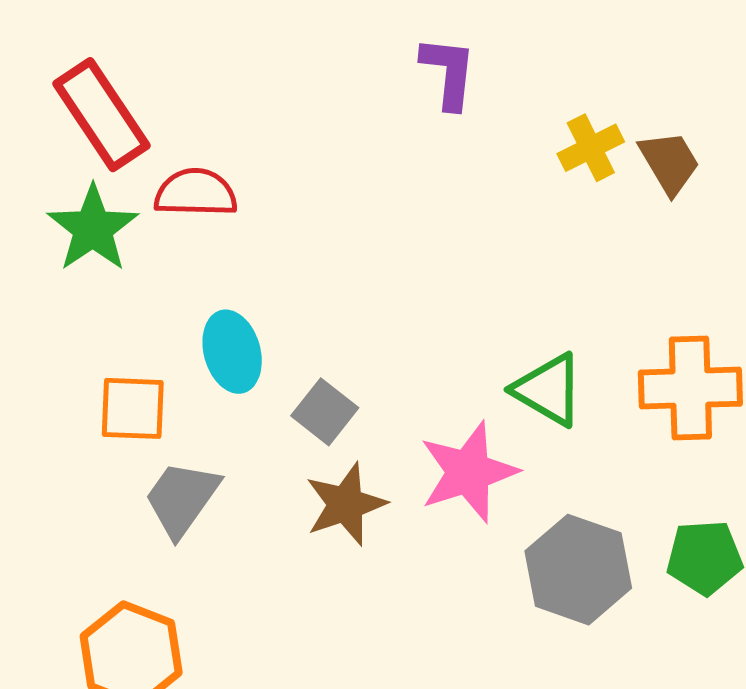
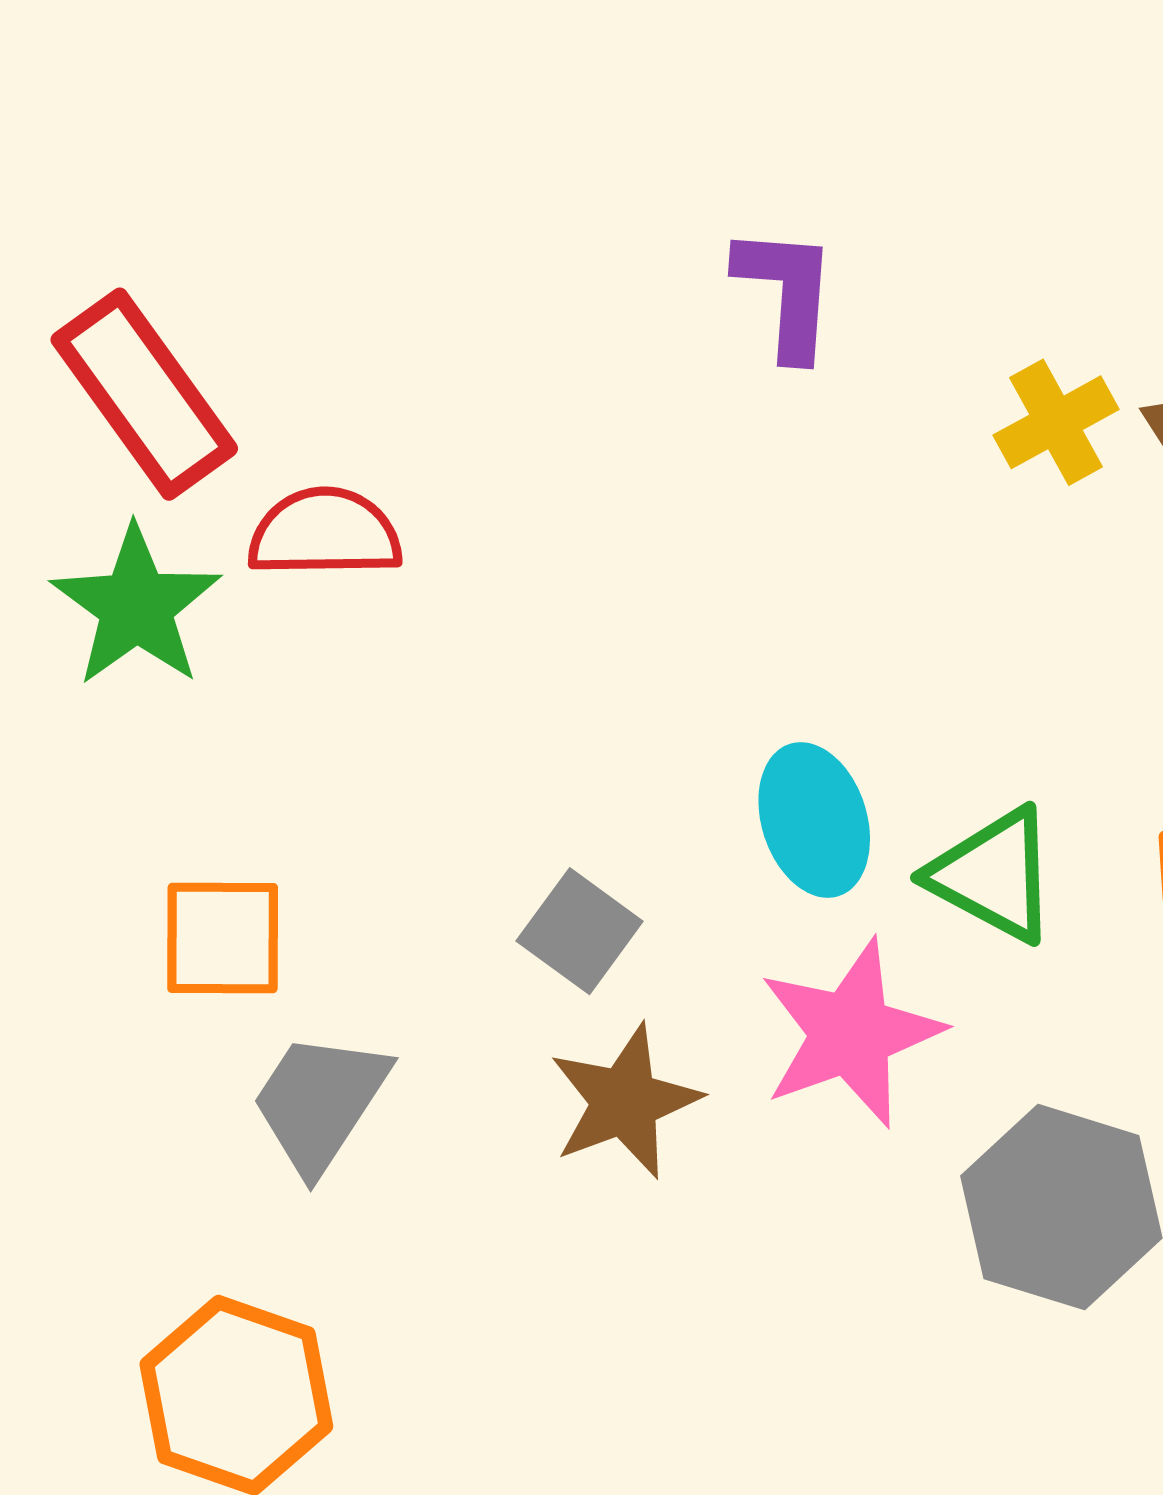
cyan ellipse: (232, 352) -> (814, 820), moved

